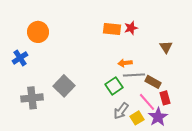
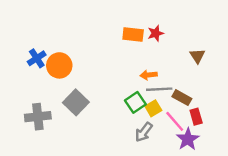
orange circle: (38, 32) -> (59, 65), moved
blue cross: (20, 58) -> (37, 58), moved
yellow square: (137, 118) -> (153, 108), moved

